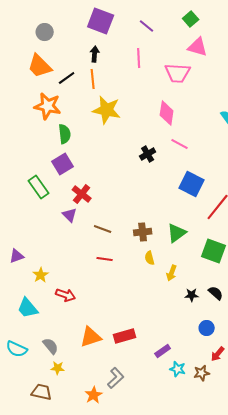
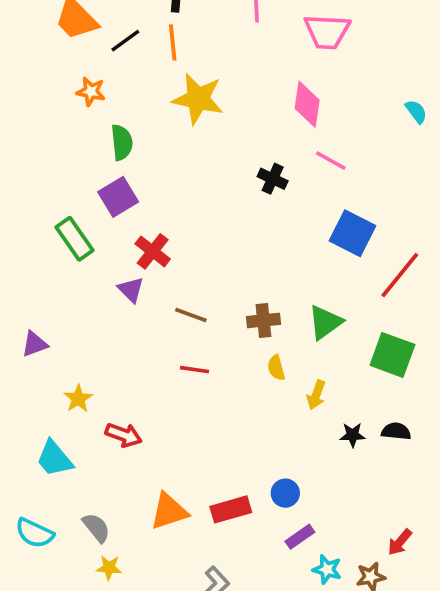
orange star: (48, 106) -> (91, 92), size x0.6
black cross: (148, 154) -> (273, 179), turned -35
purple triangle: (17, 256) -> (35, 344), moved
black semicircle: (216, 293) -> (396, 431), turned -35
blue circle: (207, 328) -> (285, 493), moved

